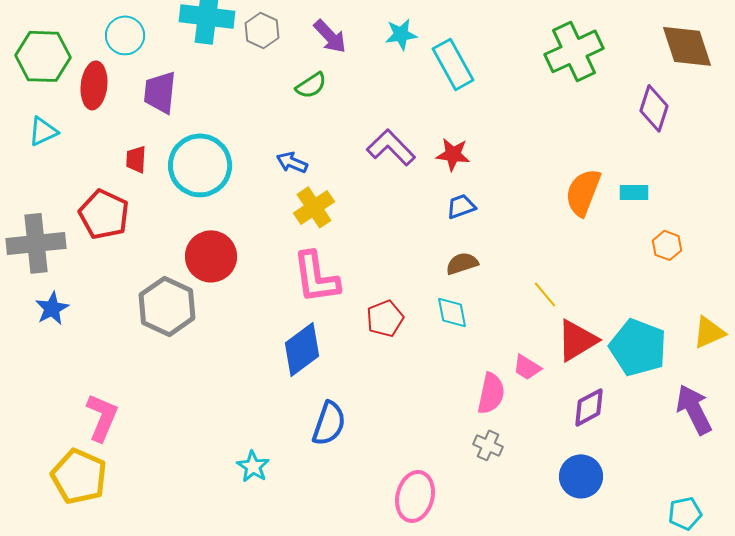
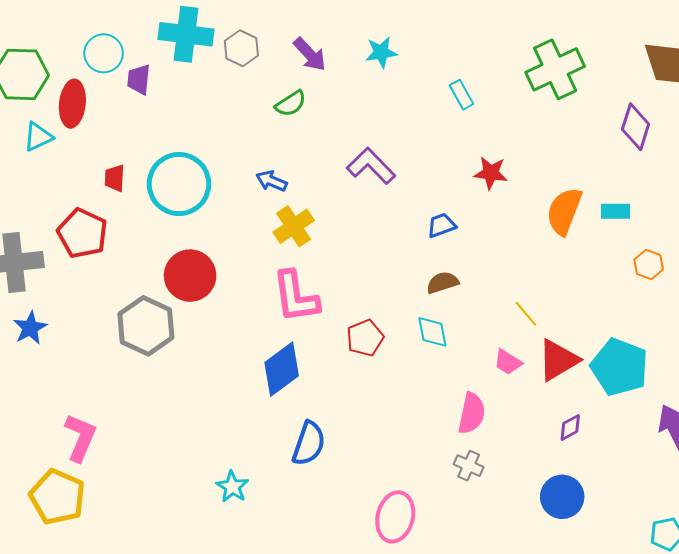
cyan rectangle: (453, 64) -> (462, 95), moved, size x0.6
purple trapezoid: (160, 92) -> (139, 79), moved, size x0.7
cyan triangle: (43, 131) -> (38, 137), moved
red star: (453, 154) -> (491, 173), moved
pink trapezoid: (527, 367) -> (508, 362), moved
purple diamond: (589, 407) -> (570, 427), size x0.7

